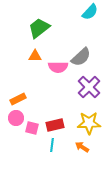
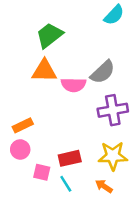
orange triangle: (35, 56) -> (44, 71), size x1.5
purple cross: (89, 87) -> (113, 110), turned 35
pink square: (32, 128) -> (42, 172), moved
cyan line: (52, 145) -> (66, 184), turned -40

